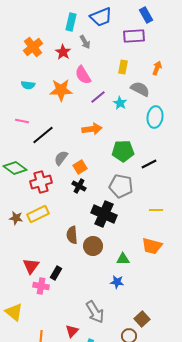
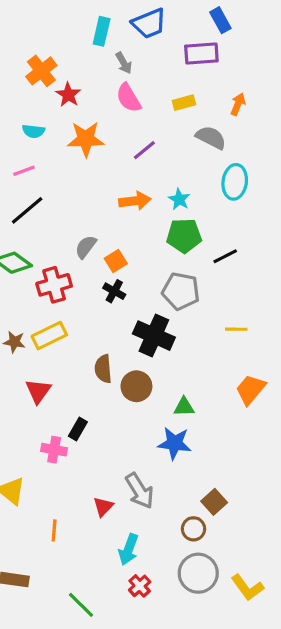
red star: (63, 52) -> (68, 95), moved
yellow rectangle: (123, 67) -> (184, 103), turned 64
pink semicircle: (83, 75) -> (129, 98), moved
cyan star: (120, 103) -> (179, 199), moved
pink line: (22, 121) -> (24, 171), moved, turned -32
black line: (43, 135) -> (27, 210), moved
orange trapezoid: (152, 246) -> (251, 389), moved, turned 115
red triangle: (31, 266) -> (38, 391), moved
blue star: (117, 282) -> (174, 443), size x1.5
red triangle: (72, 331) -> (103, 507), moved

